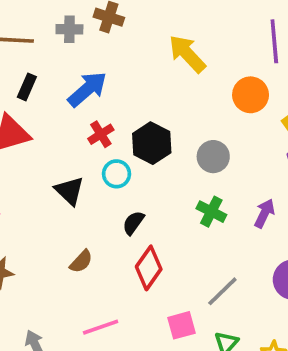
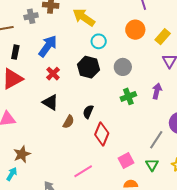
yellow arrow: (187, 54) -> (84, 17), moved
red cross: (101, 134) -> (53, 74), moved
cyan circle: (117, 174) -> (99, 41), moved
green cross: (211, 212) -> (128, 96), turned -35
brown semicircle: (81, 261) -> (68, 122), moved
gray line: (222, 291) -> (156, 140), moved

